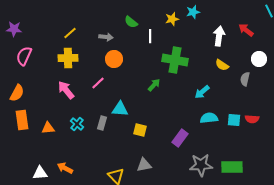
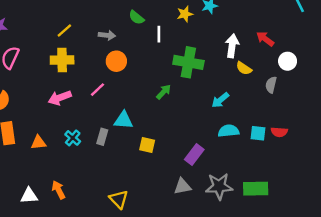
red arrow: (246, 30) -> (265, 39), moved
white arrow: (219, 36) -> (232, 46), moved
pink arrow: (66, 90) -> (60, 98), turned -72
gray triangle: (144, 165) -> (182, 186), moved
orange arrow: (65, 168) -> (59, 190), turned 35

